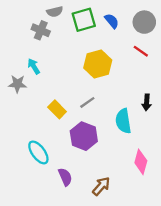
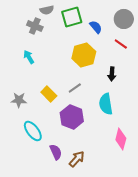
blue semicircle: (112, 21) -> (96, 27), moved
gray star: (17, 84) -> (19, 100), moved
black arrow: (147, 102) -> (112, 74), moved
brown arrow: (101, 186) -> (77, 159), moved

